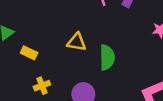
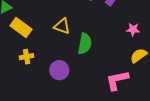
yellow rectangle: (29, 53) -> (21, 27), size x1.5

